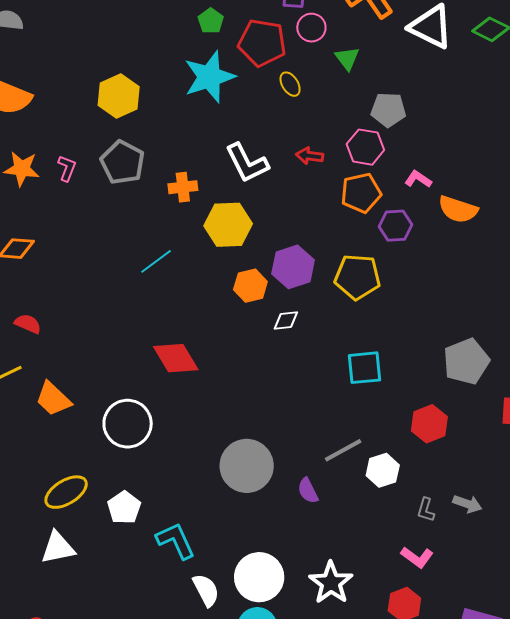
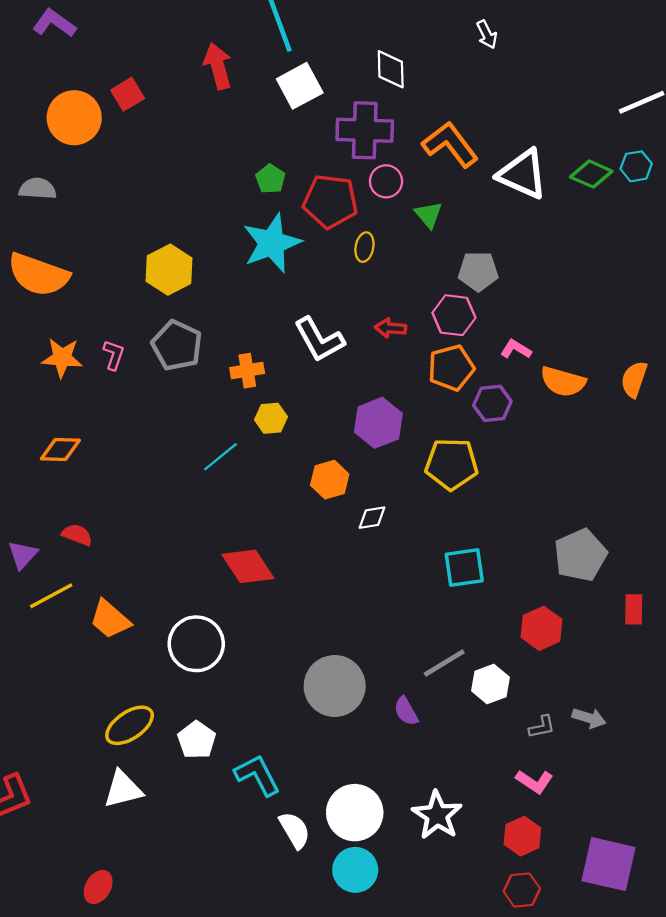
yellow ellipse: (290, 84) -> (364, 247), turned 45
yellow hexagon: (228, 225) -> (271, 418), moved, size x0.6
purple hexagon: (293, 267) -> (378, 423), moved
gray L-shape: (426, 510) -> (542, 727), turned -115

